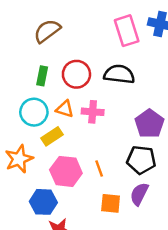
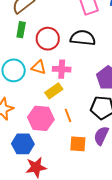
green rectangle: (42, 76) -> (21, 30), moved
yellow rectangle: (52, 136) -> (54, 91), moved

